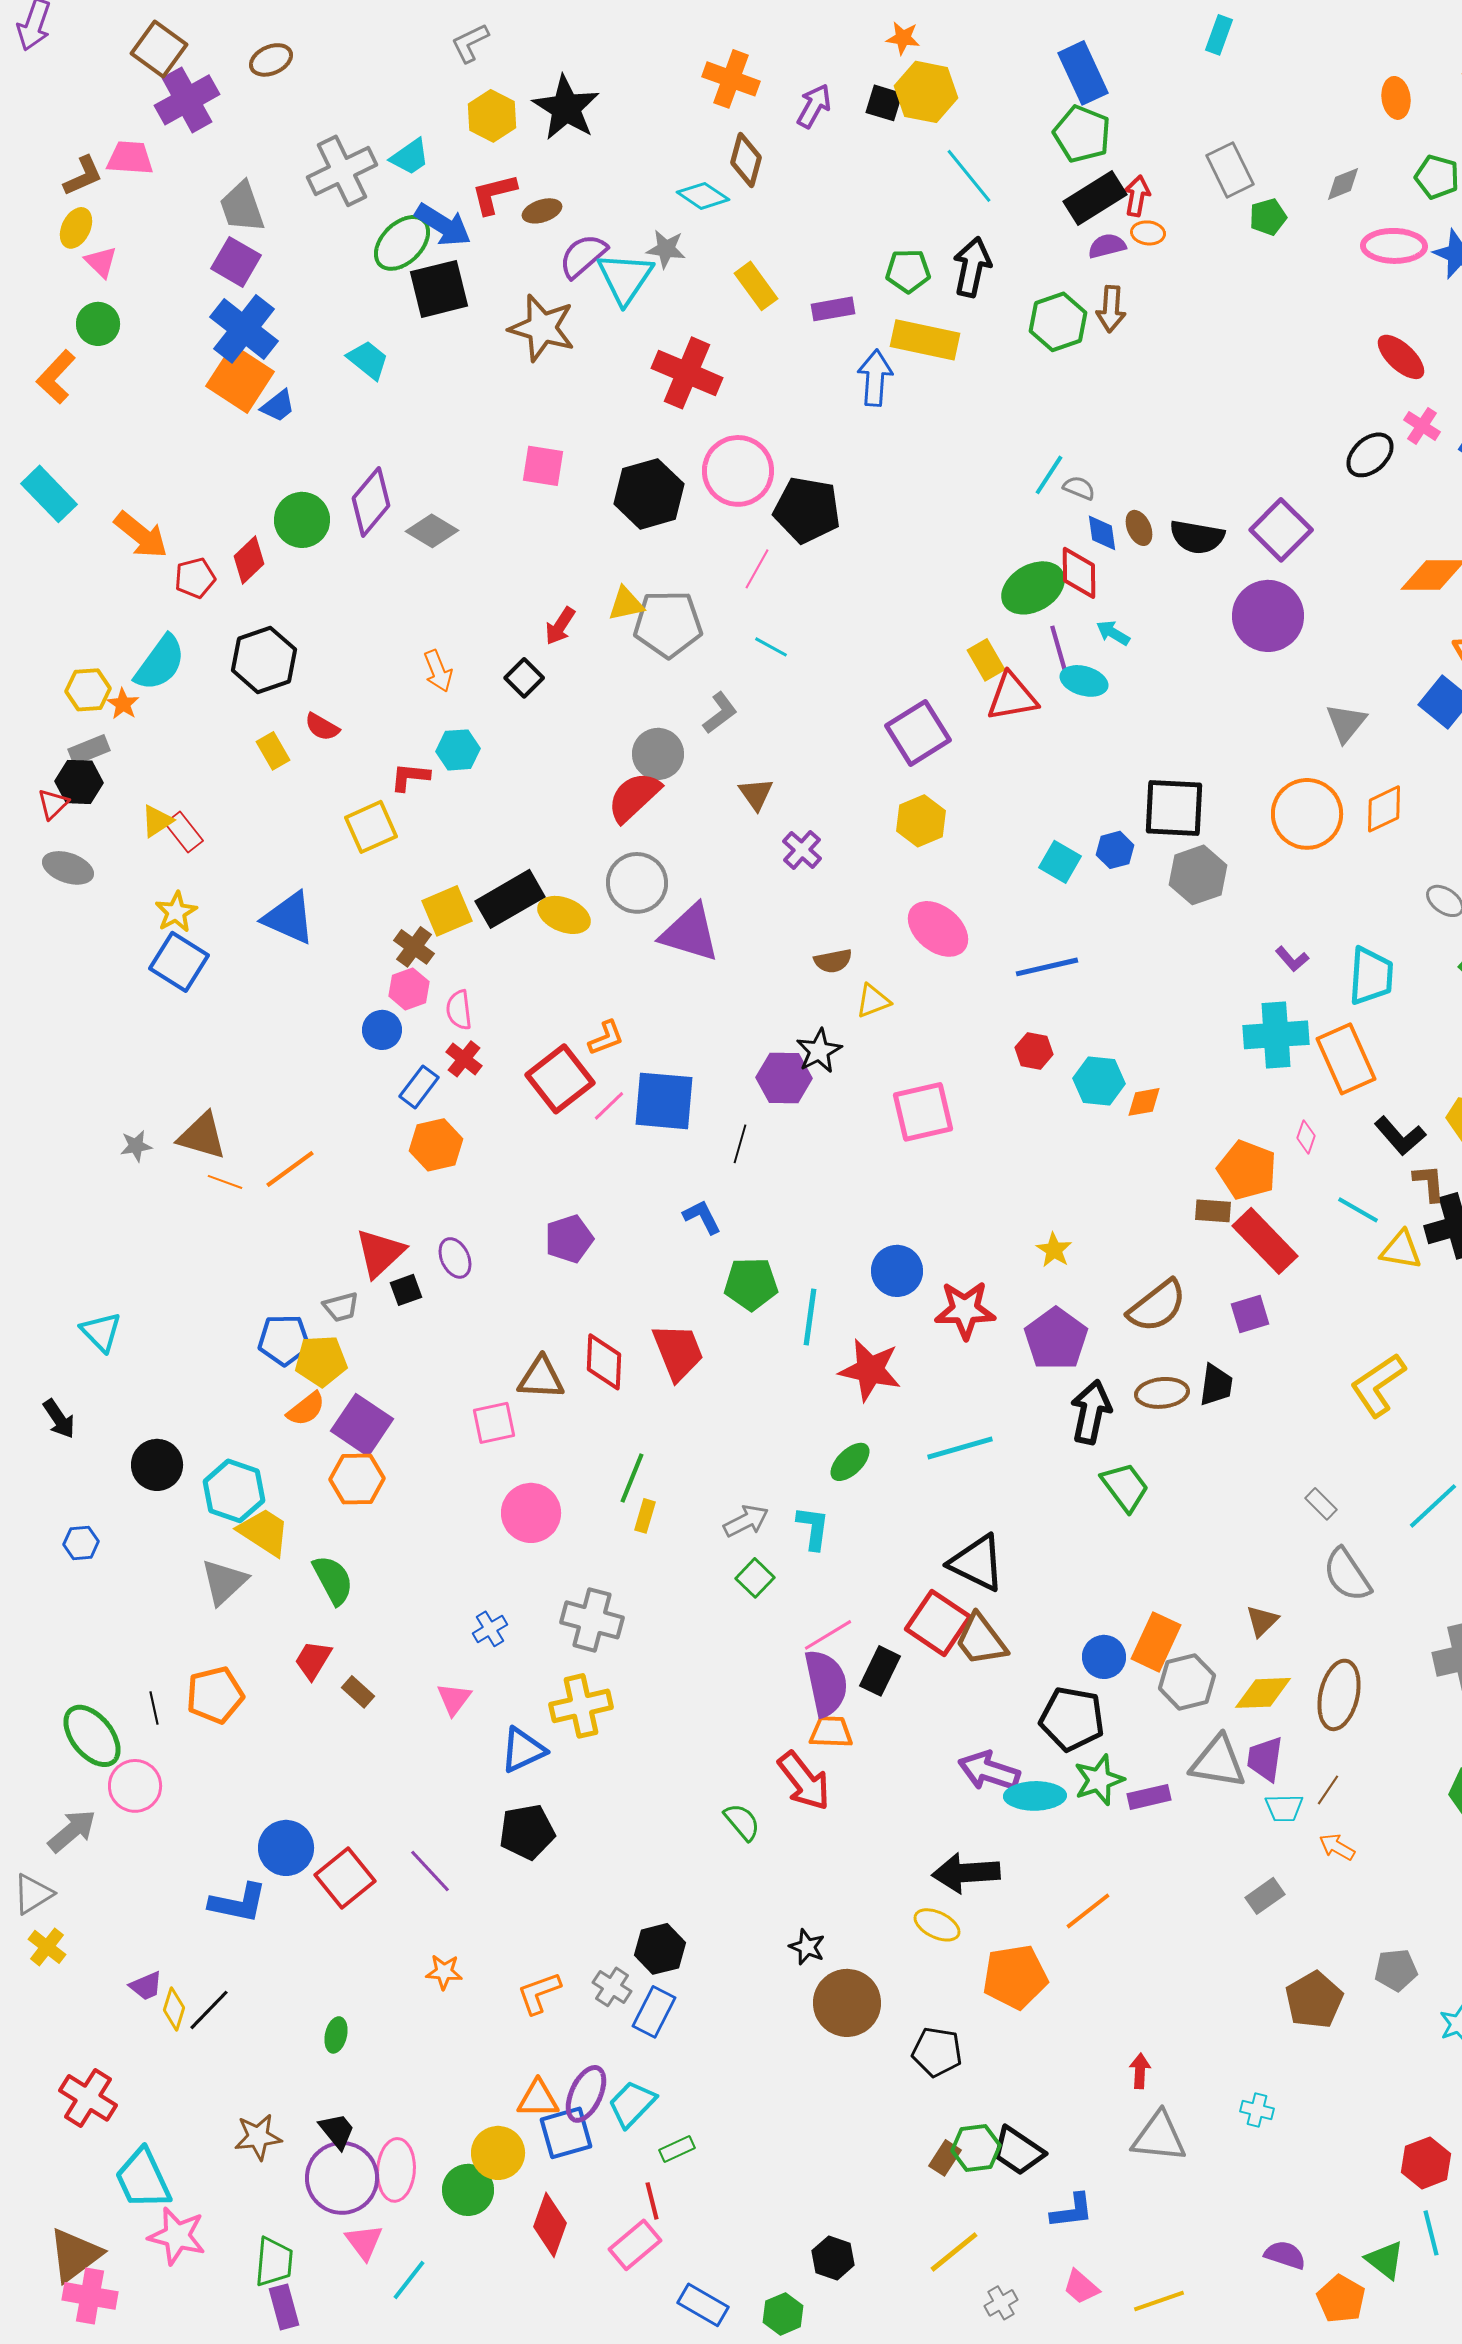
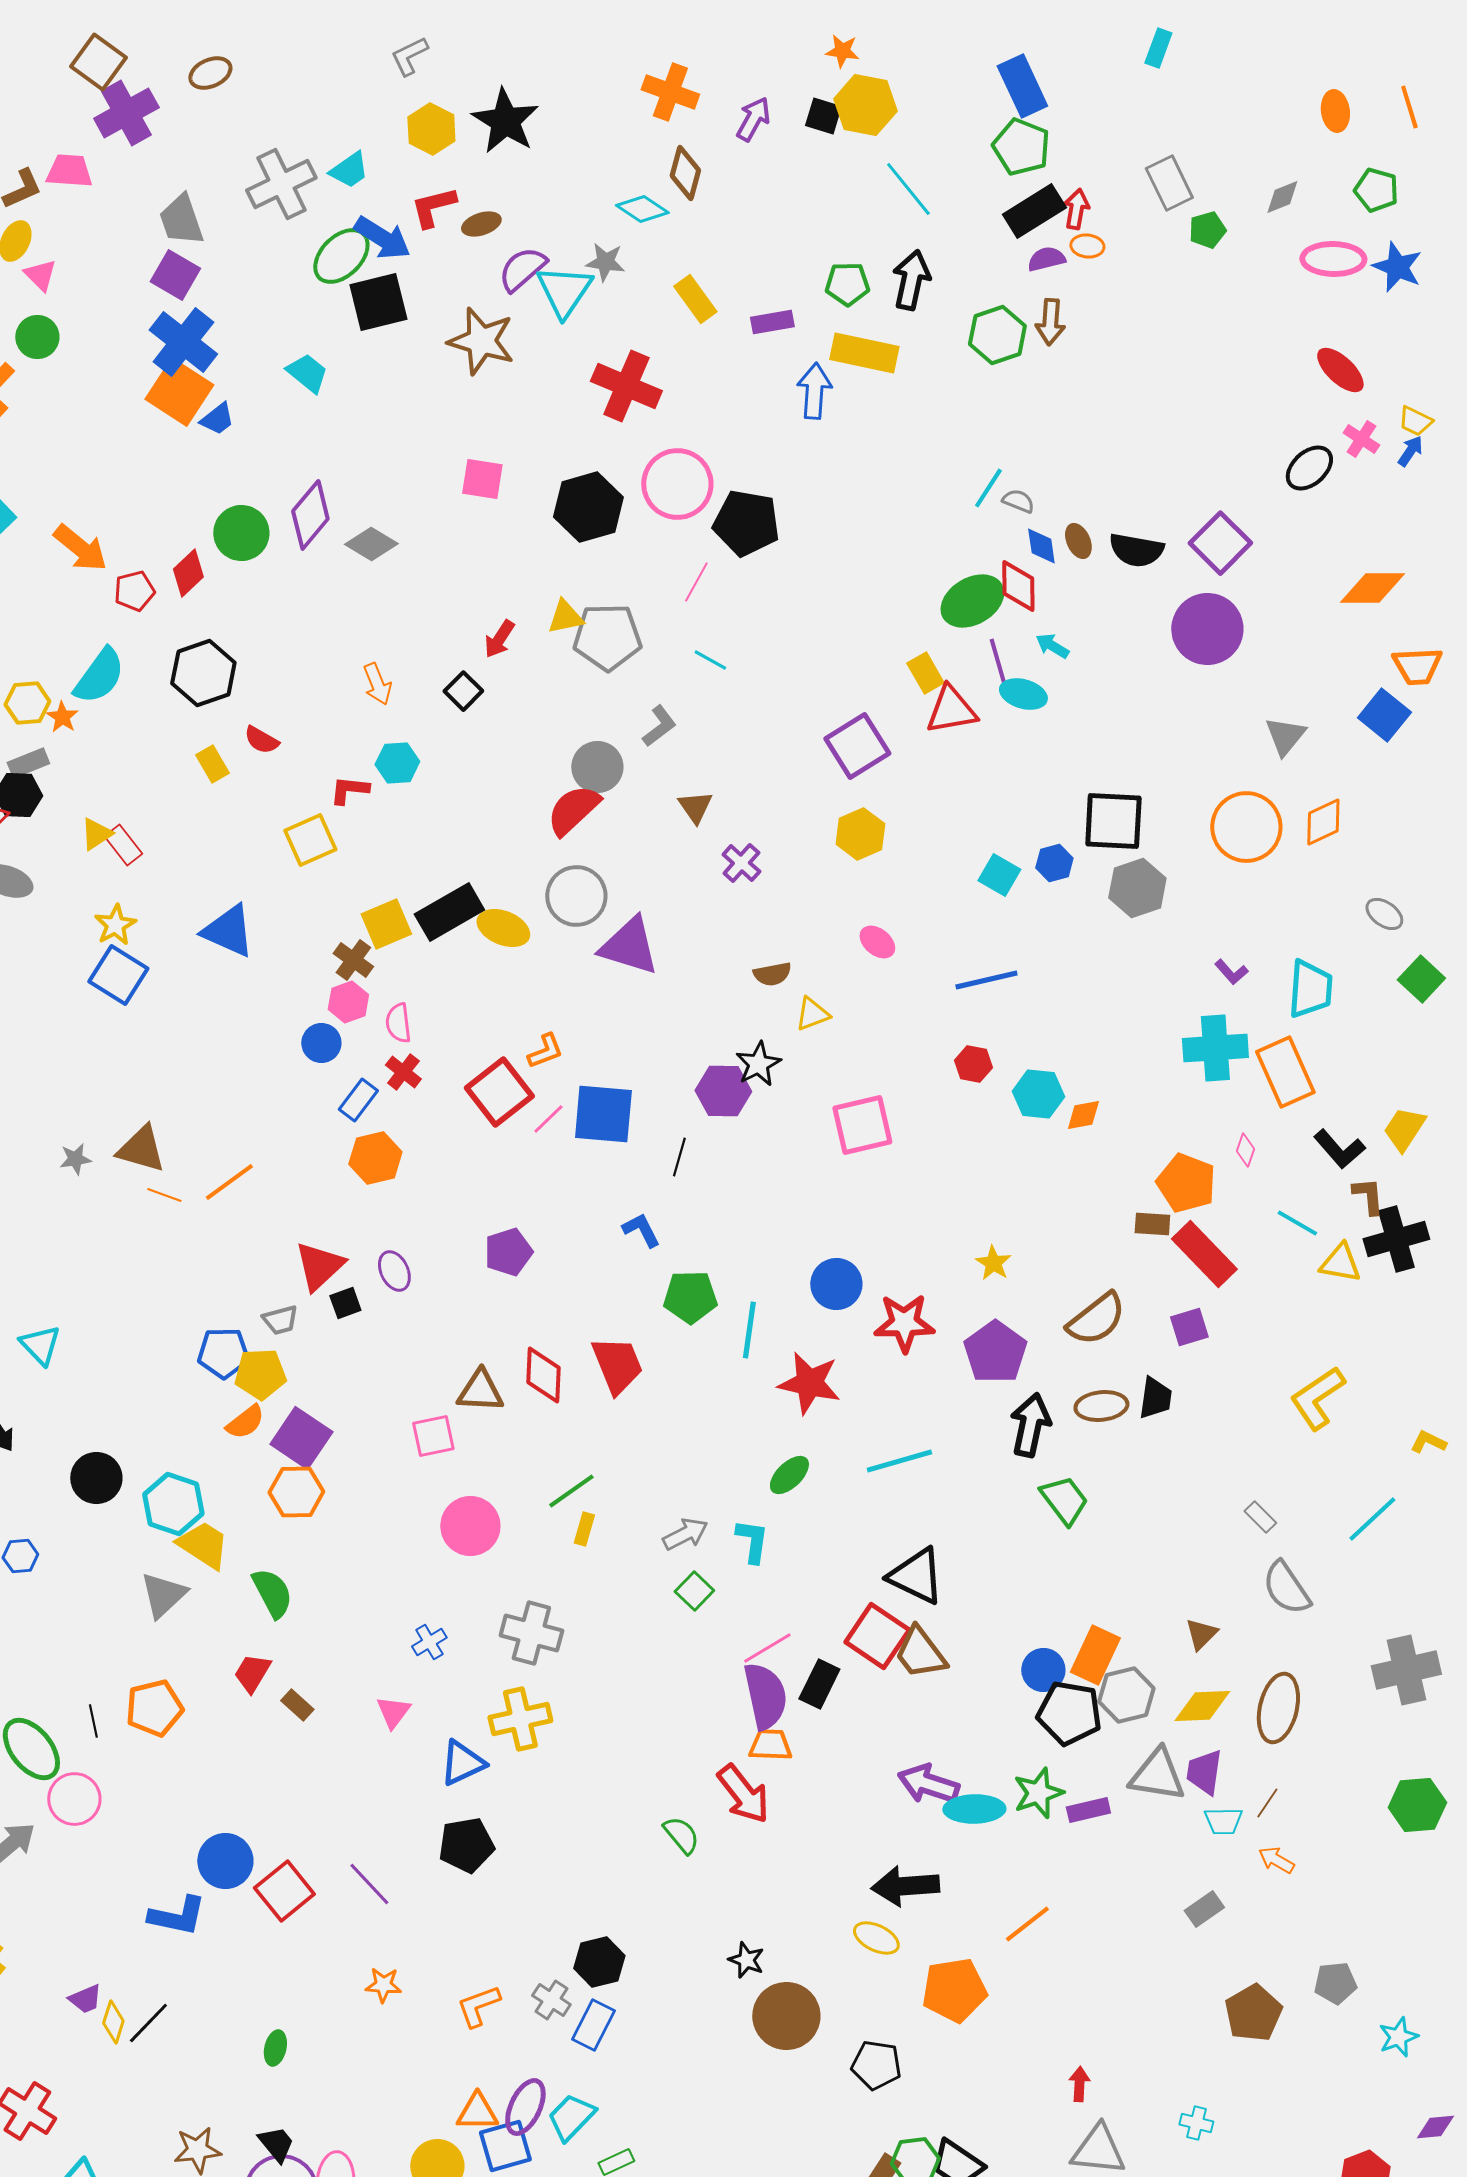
pink ellipse: (938, 929) -> (877, 942), size x0.6
green line: (632, 1478) -> (571, 1491), turned 33
black pentagon: (1072, 1719) -> (1069, 1713), moved

